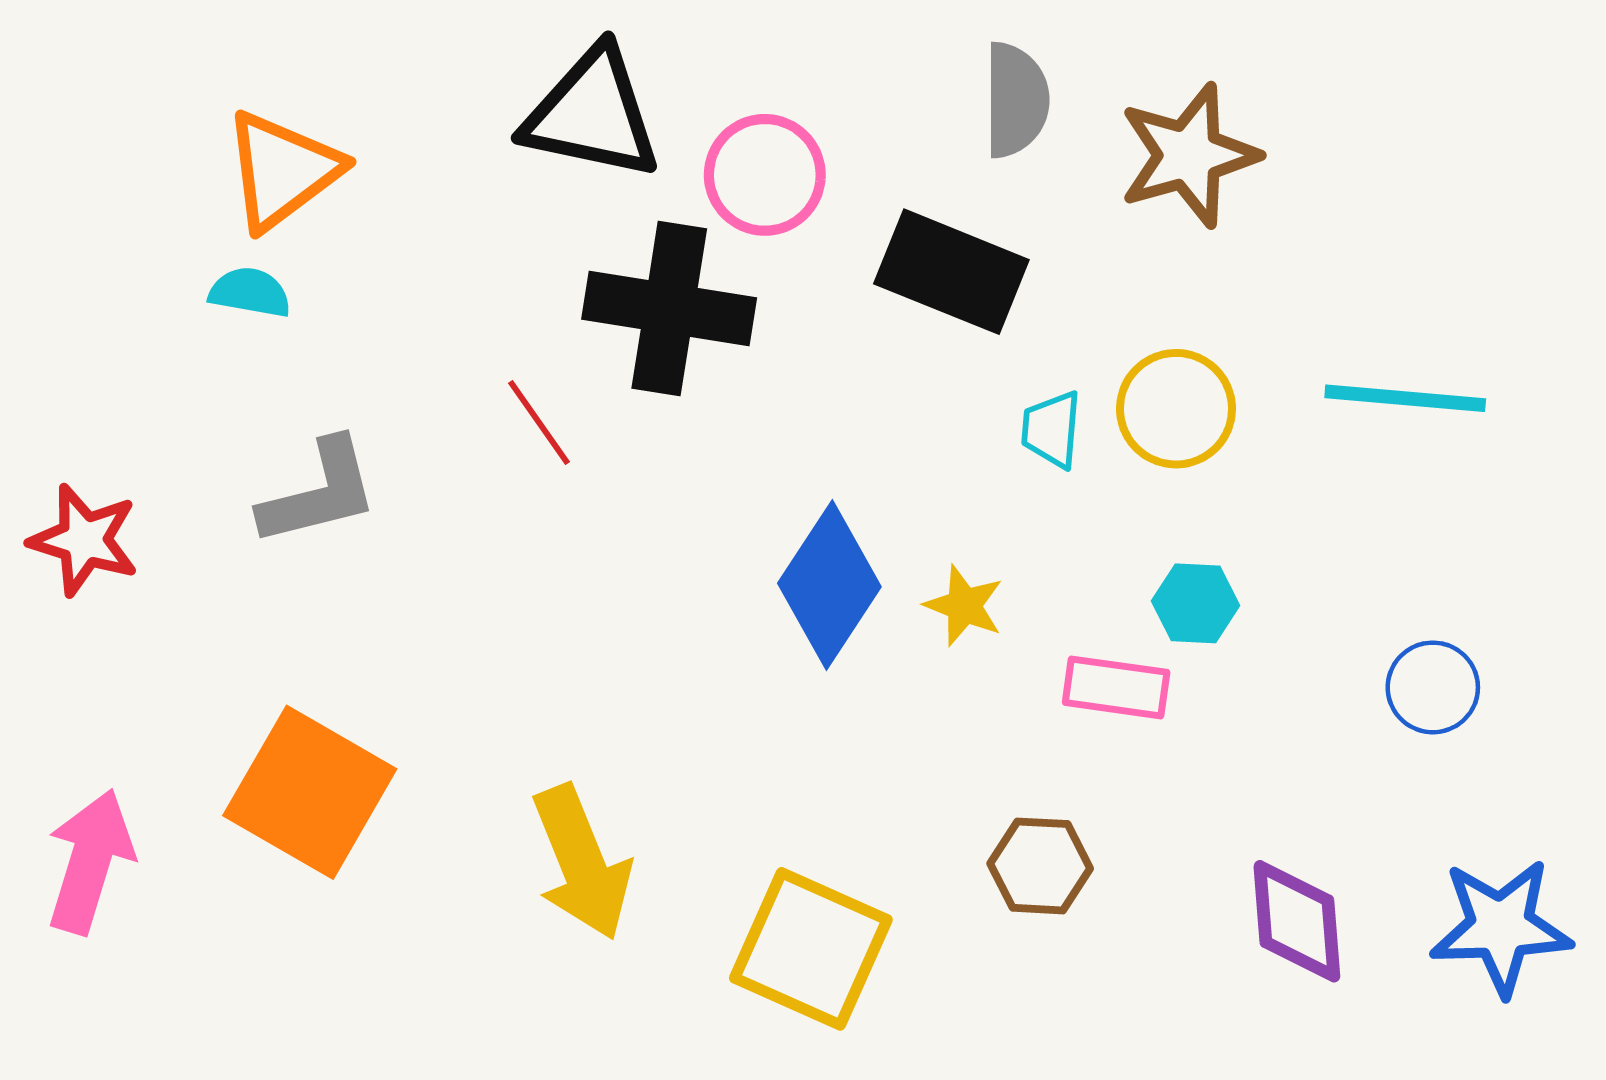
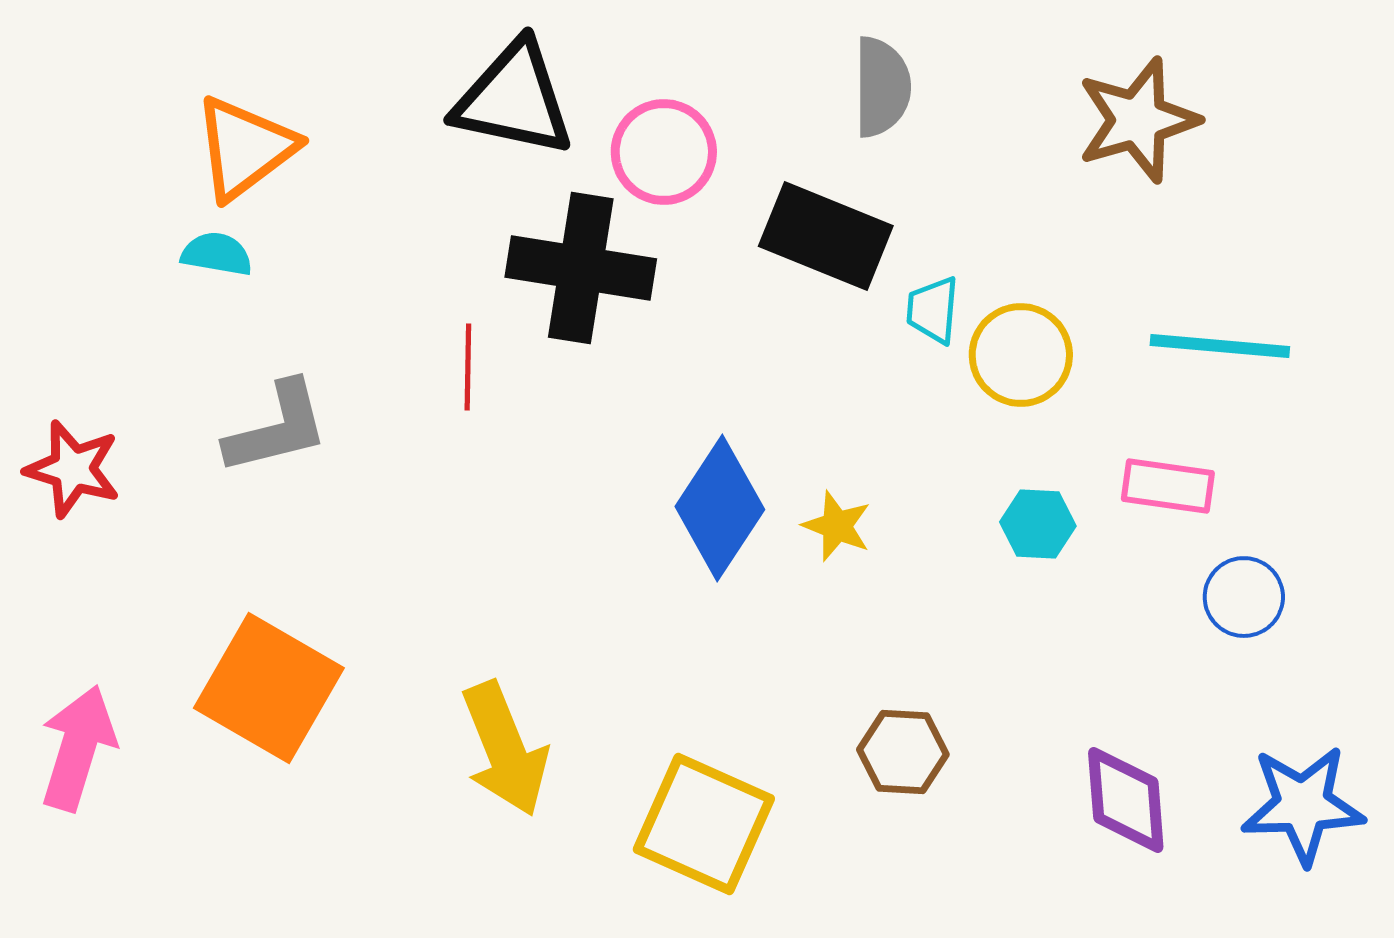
brown star: (1189, 155) -> (1138, 120), moved
red line: (539, 423) -> (468, 367), turned 36
cyan trapezoid: (1052, 429) -> (933, 310), moved
pink rectangle: (1116, 687) -> (1168, 486), moved

